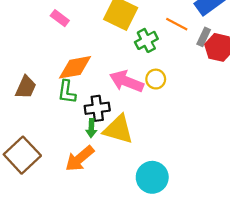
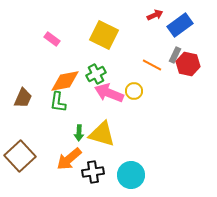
orange line: (177, 24) -> (152, 65), moved
green cross: (146, 40) -> (96, 74), moved
black cross: (97, 108) -> (93, 172), moved

